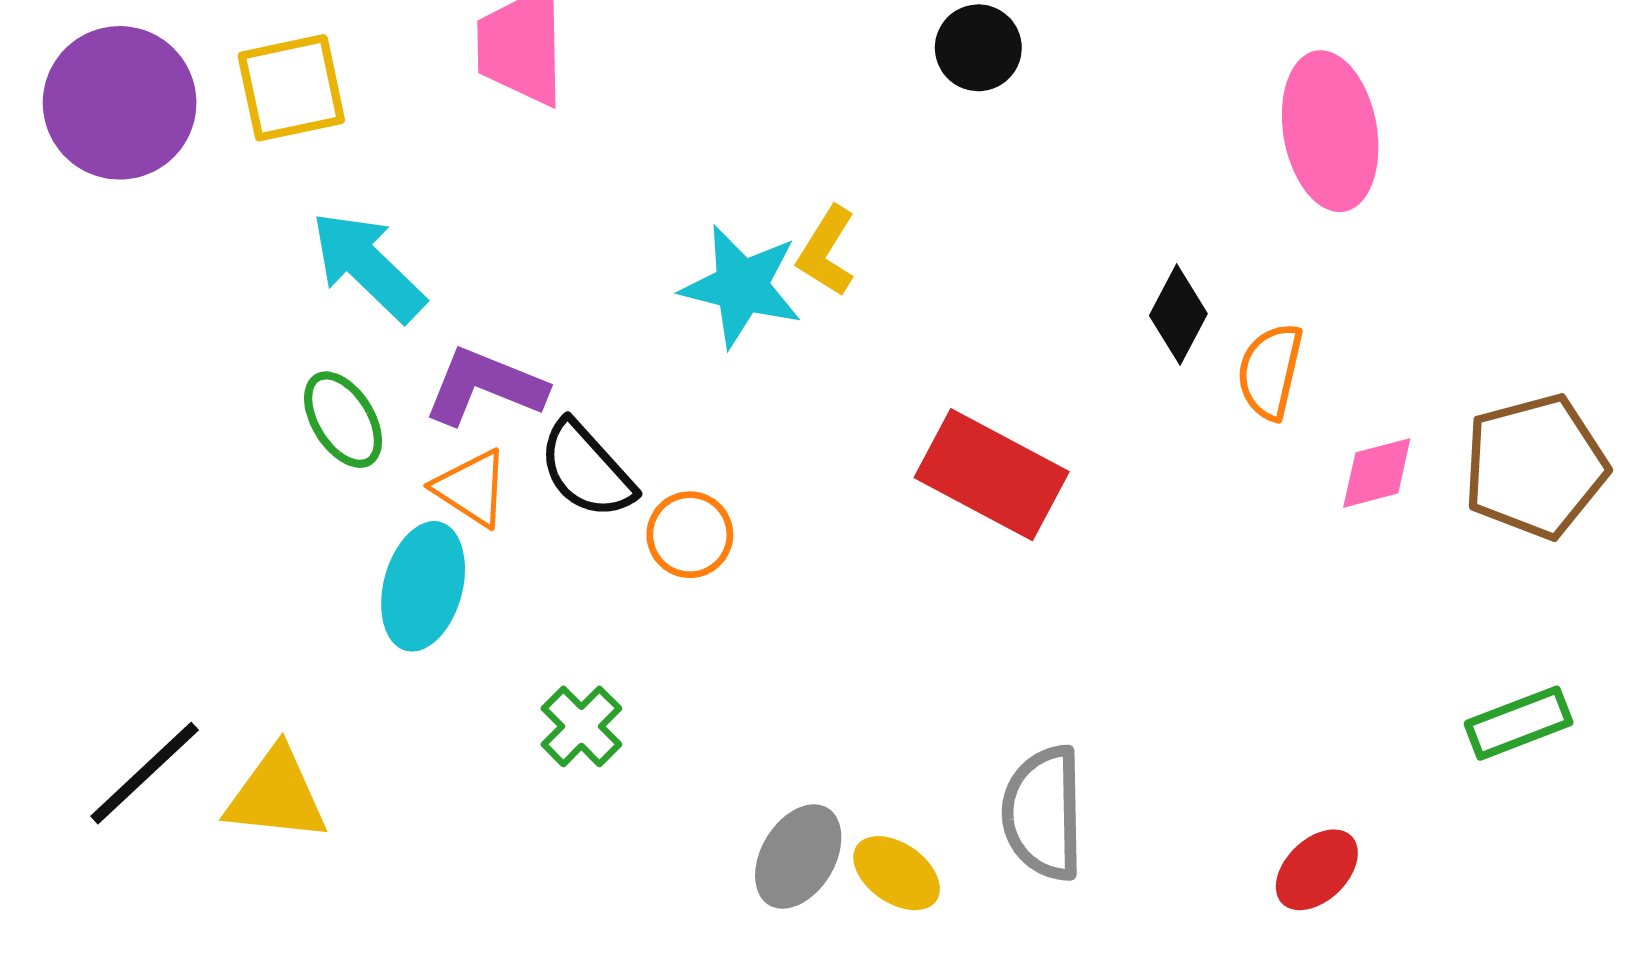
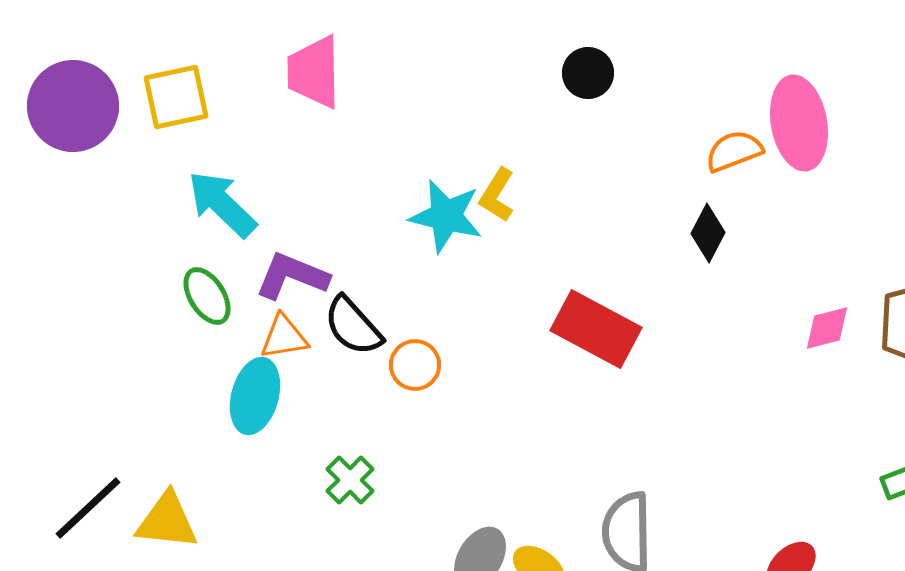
orange semicircle: (1270, 371) -> (734, 151), moved, turned 56
orange triangle: (471, 488) -> (284, 337), turned -42

